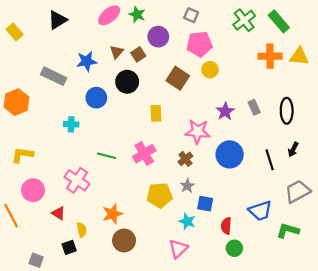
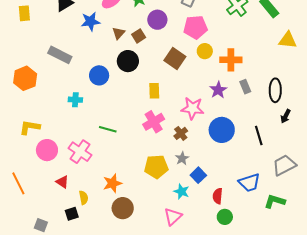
yellow rectangle: (15, 32) -> (24, 13), turned 35
orange cross: (270, 56) -> (231, 60), moved
blue star: (87, 61) -> (90, 22), moved
black arrow: (293, 149) -> (286, 116), moved
pink cross: (144, 154) -> (154, 122), moved
pink circle: (33, 190) -> (47, 150), moved
blue square: (205, 204) -> (198, 175), turned 35

